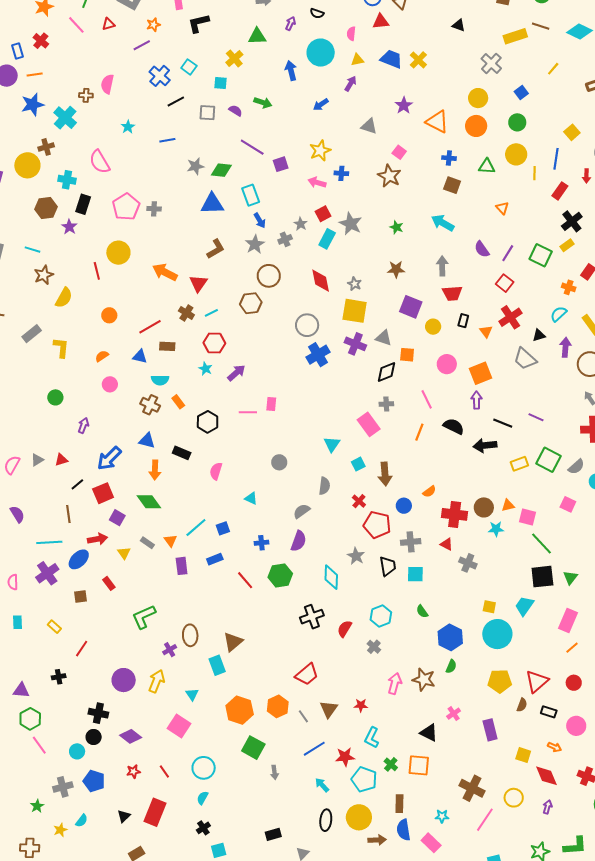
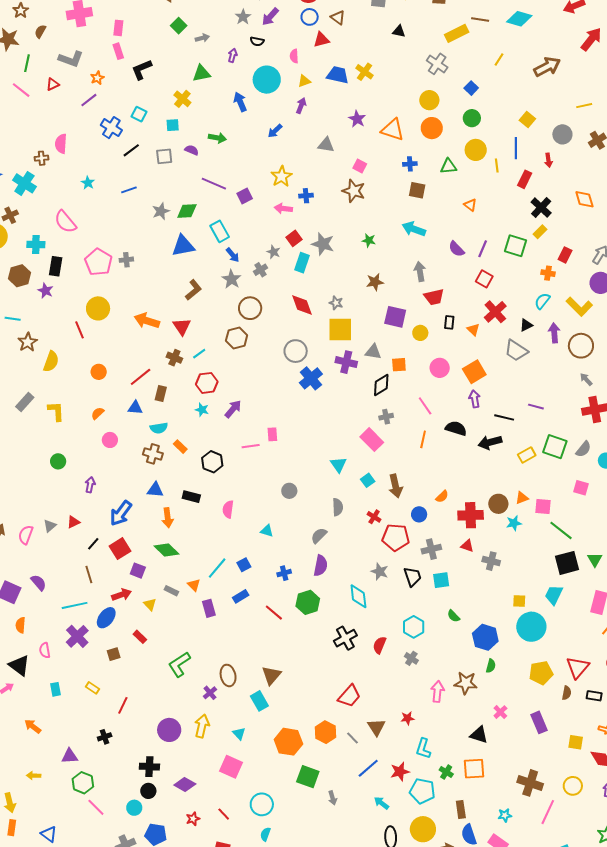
brown rectangle: (167, 346) -> (161, 394), turned -70

